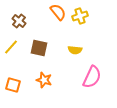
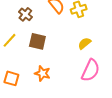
brown cross: (19, 21) -> (25, 14), moved
yellow semicircle: (75, 50) -> (85, 43), moved, turned 136

